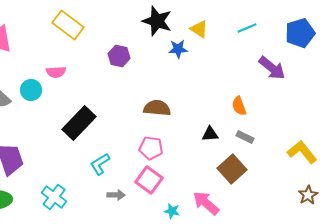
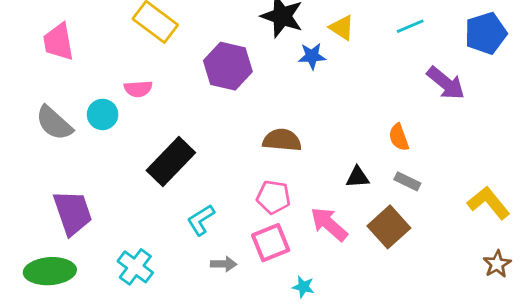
purple hexagon: (119, 56) -> (228, 66), size x1.5
pink square: (149, 180) -> (271, 243), turned 32
pink arrow: (206, 203) -> (329, 224), moved

